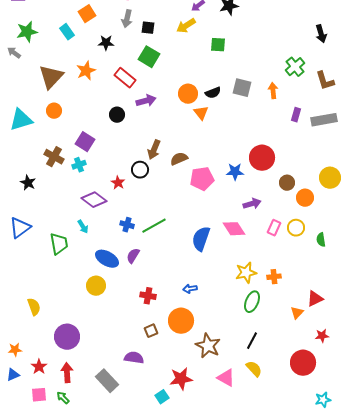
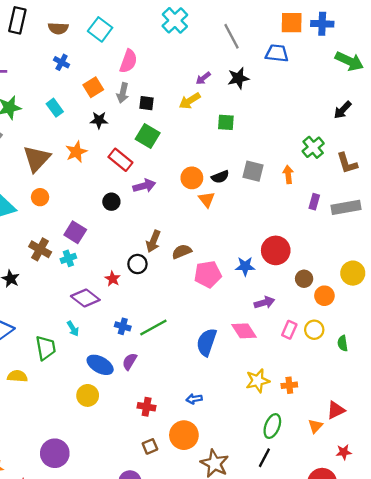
orange square: (87, 14) -> (93, 87), moved
black arrow: (321, 34) -> (343, 110), turned 60
green ellipse: (252, 302) -> (272, 426), moved
yellow semicircle: (34, 307) -> (17, 376), moved, turned -66

